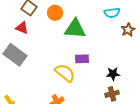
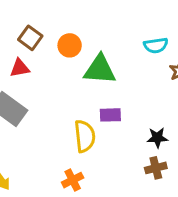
red triangle: (22, 28) -> (20, 68), turned -32
yellow semicircle: (65, 73) -> (85, 136), turned 45

